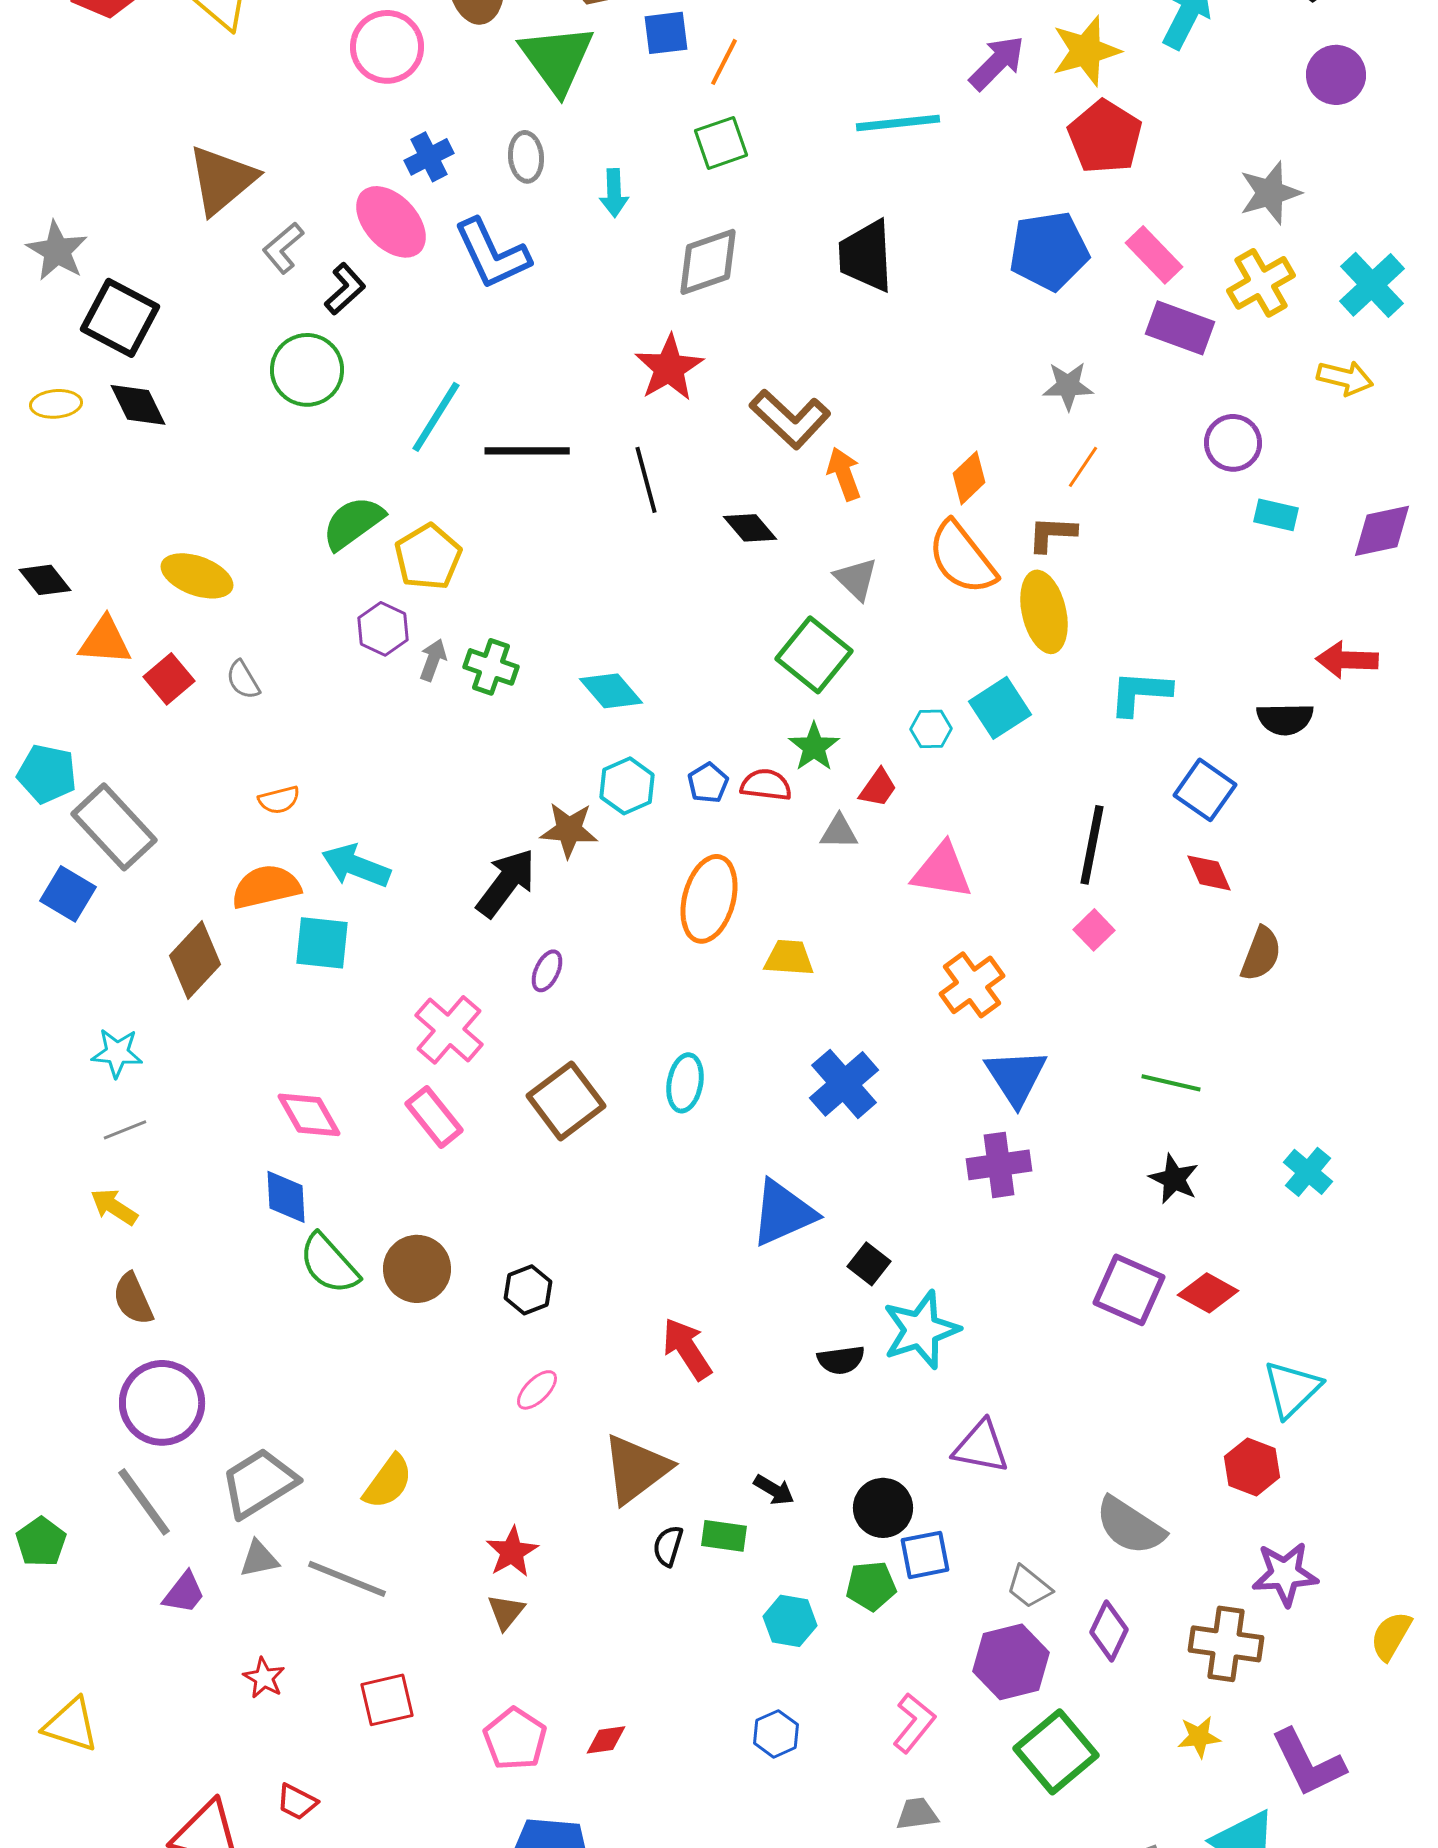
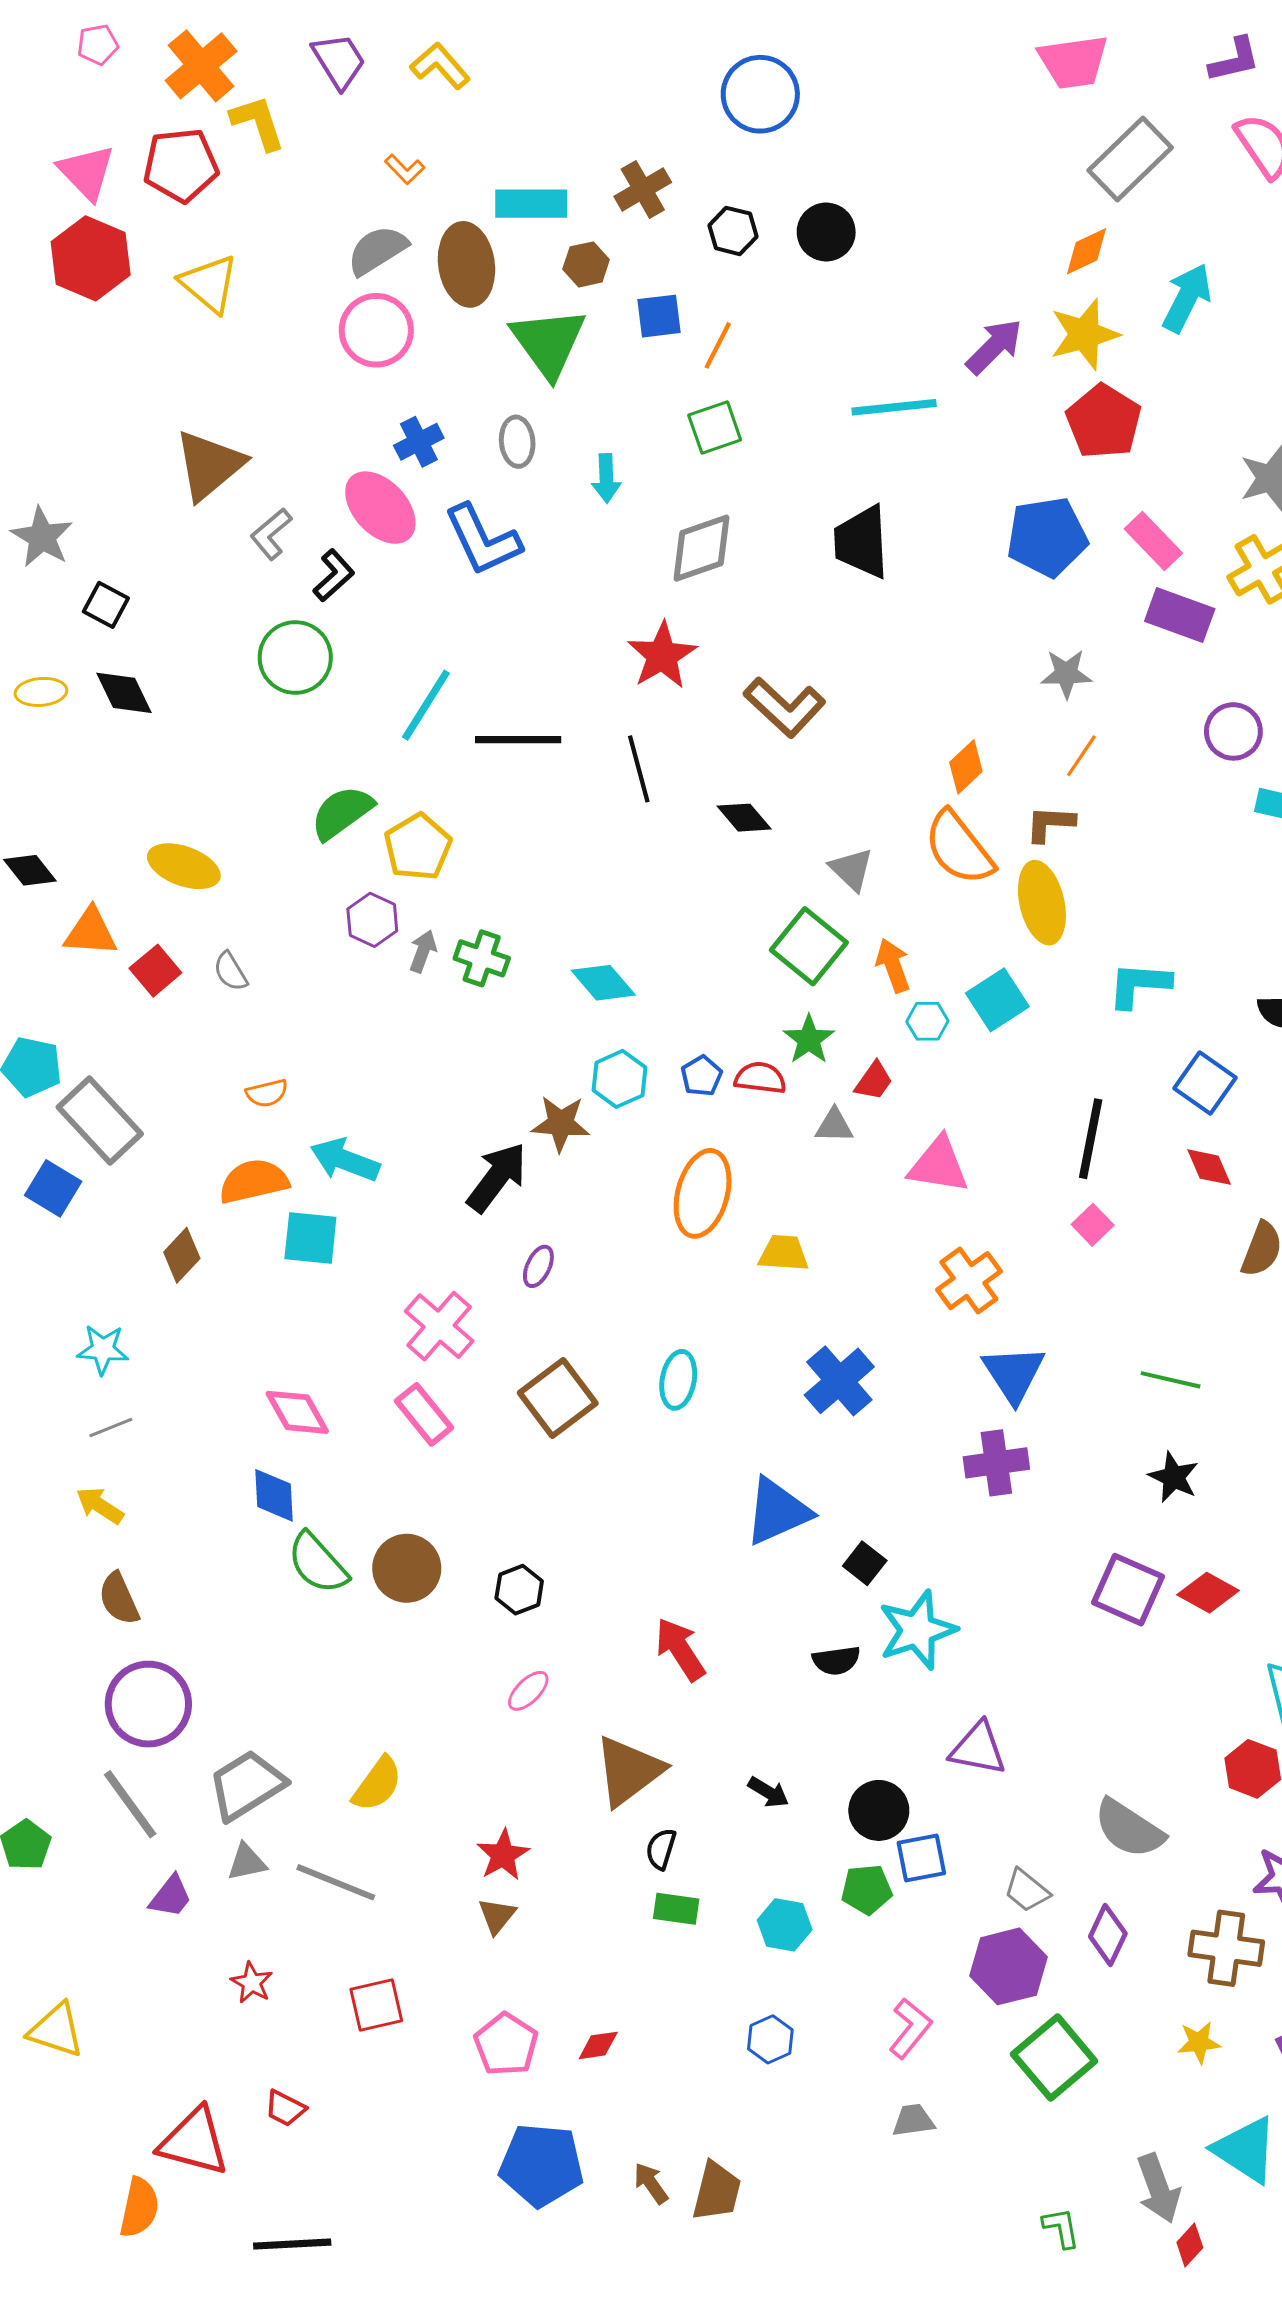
black square: (120, 318) -> (106, 605), size x0.6
orange arrow: (844, 474) -> (893, 965), moved
brown diamond: (195, 960) -> (182, 1255), size x0.7
green rectangle: (724, 1536) -> (676, 1909), moved

